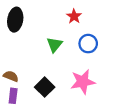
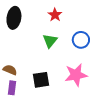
red star: (74, 16) -> (55, 15), moved
black square: (45, 87) -> (41, 80), turned 36

